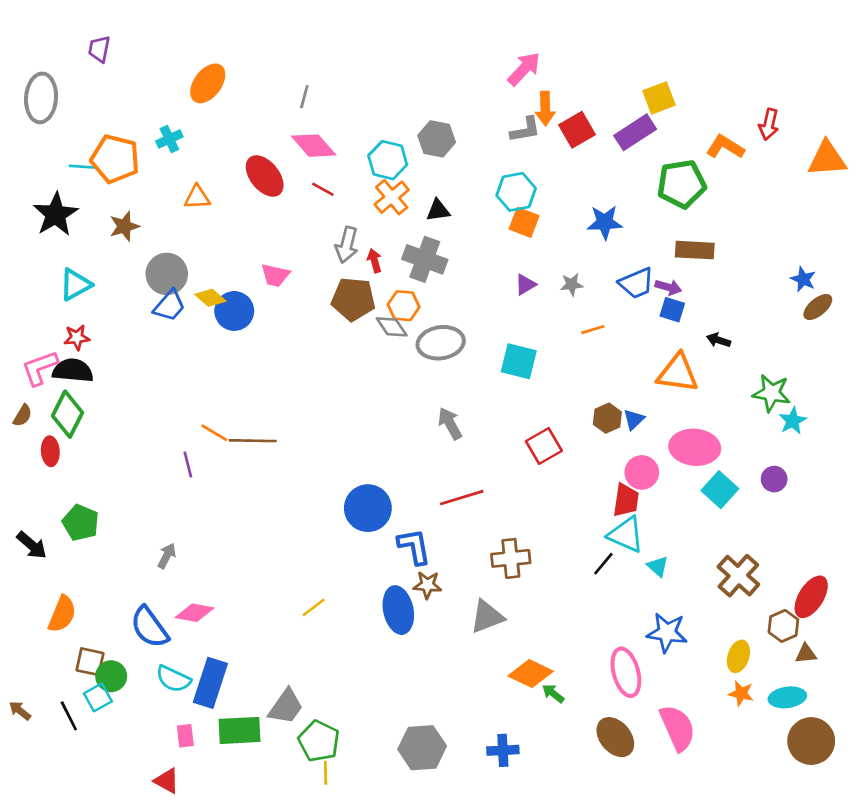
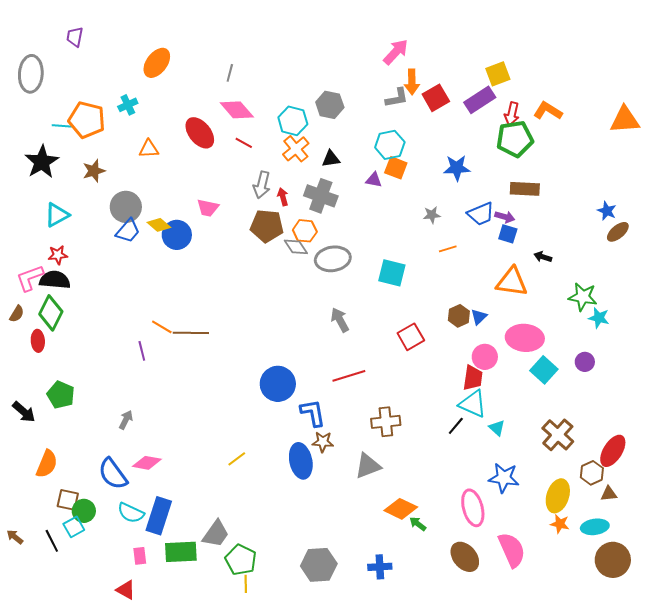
red arrow: (769, 124) -> (512, 114), moved
purple triangle: (525, 285) -> (374, 180), moved, turned 42
cyan star: (793, 421) -> (599, 318), turned -30
yellow ellipse: (738, 656) -> (558, 496), size x1.4

